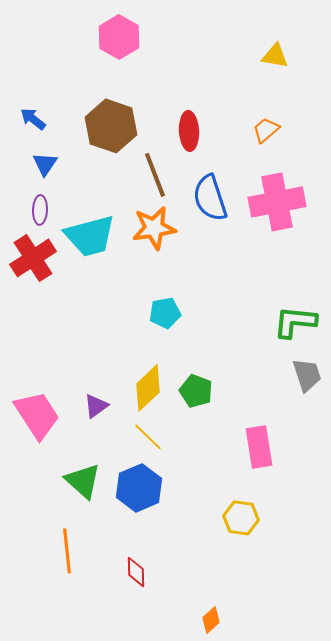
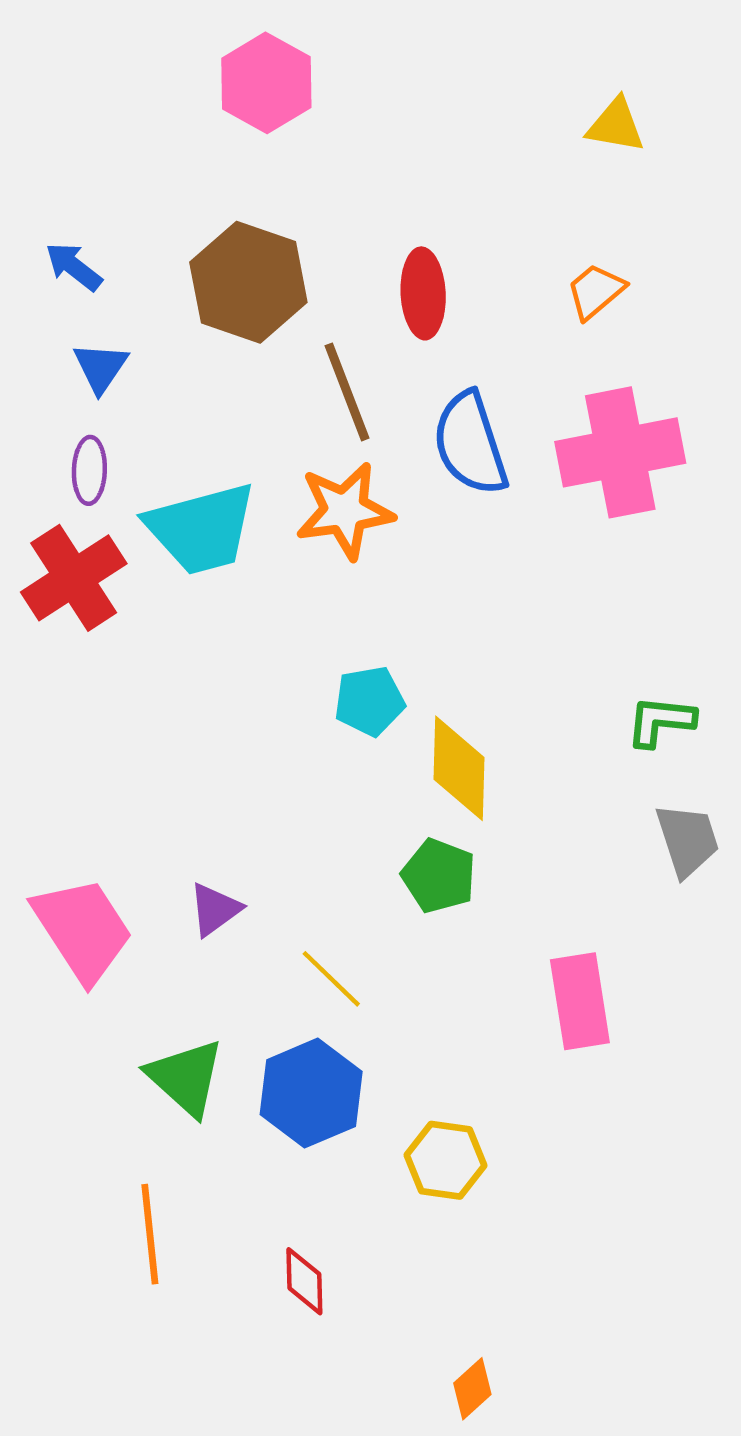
green L-shape: (295, 322) -> (661, 721), size x0.7
yellow diamond: (148, 388) -> (459, 768), moved, turned -45
yellow hexagon: (241, 518) -> (446, 1160), moved

